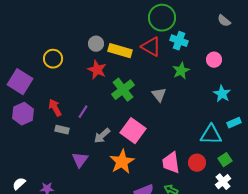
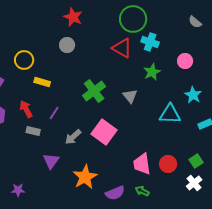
yellow rectangle: (120, 51) -> (42, 82), moved, size x0.7
red star: (97, 70) -> (73, 17), moved
cyan triangle: (211, 135) -> (170, 114), moved
orange star: (122, 162) -> (85, 177), moved

